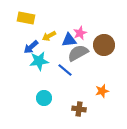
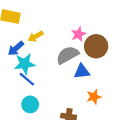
pink star: (80, 33) -> (79, 34), moved
blue triangle: (69, 40) -> (82, 72), moved
blue line: (65, 70) -> (27, 79), moved

